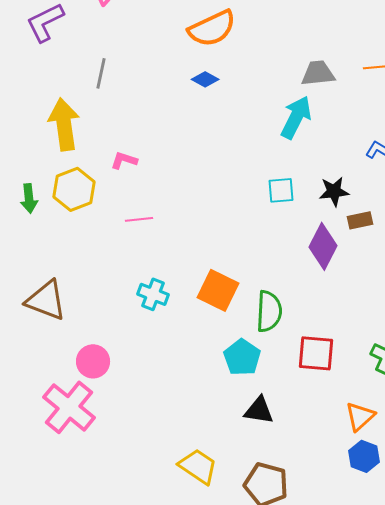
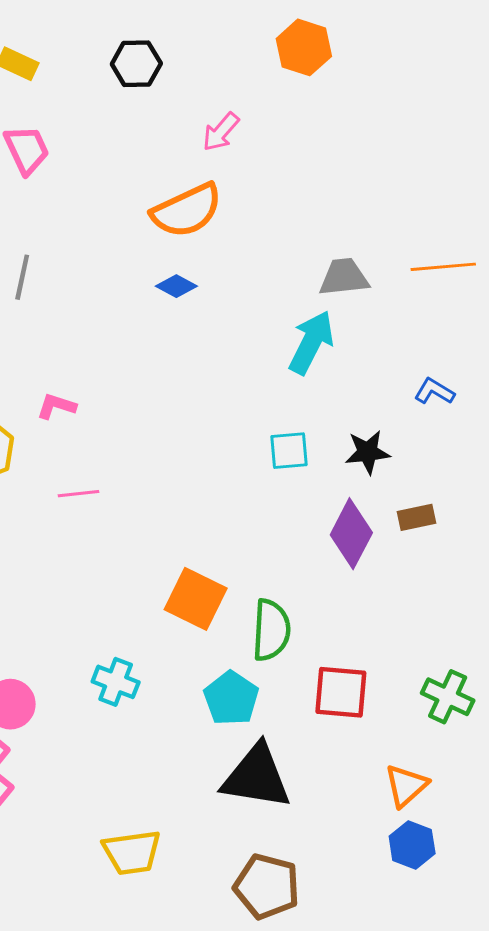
brown rectangle: (360, 220) -> (416, 517), moved
cyan cross: (153, 294) -> (116, 682), moved
black triangle: (259, 410) -> (256, 777), size x1.6
yellow trapezoid: (198, 466) -> (132, 852), moved, turned 138

